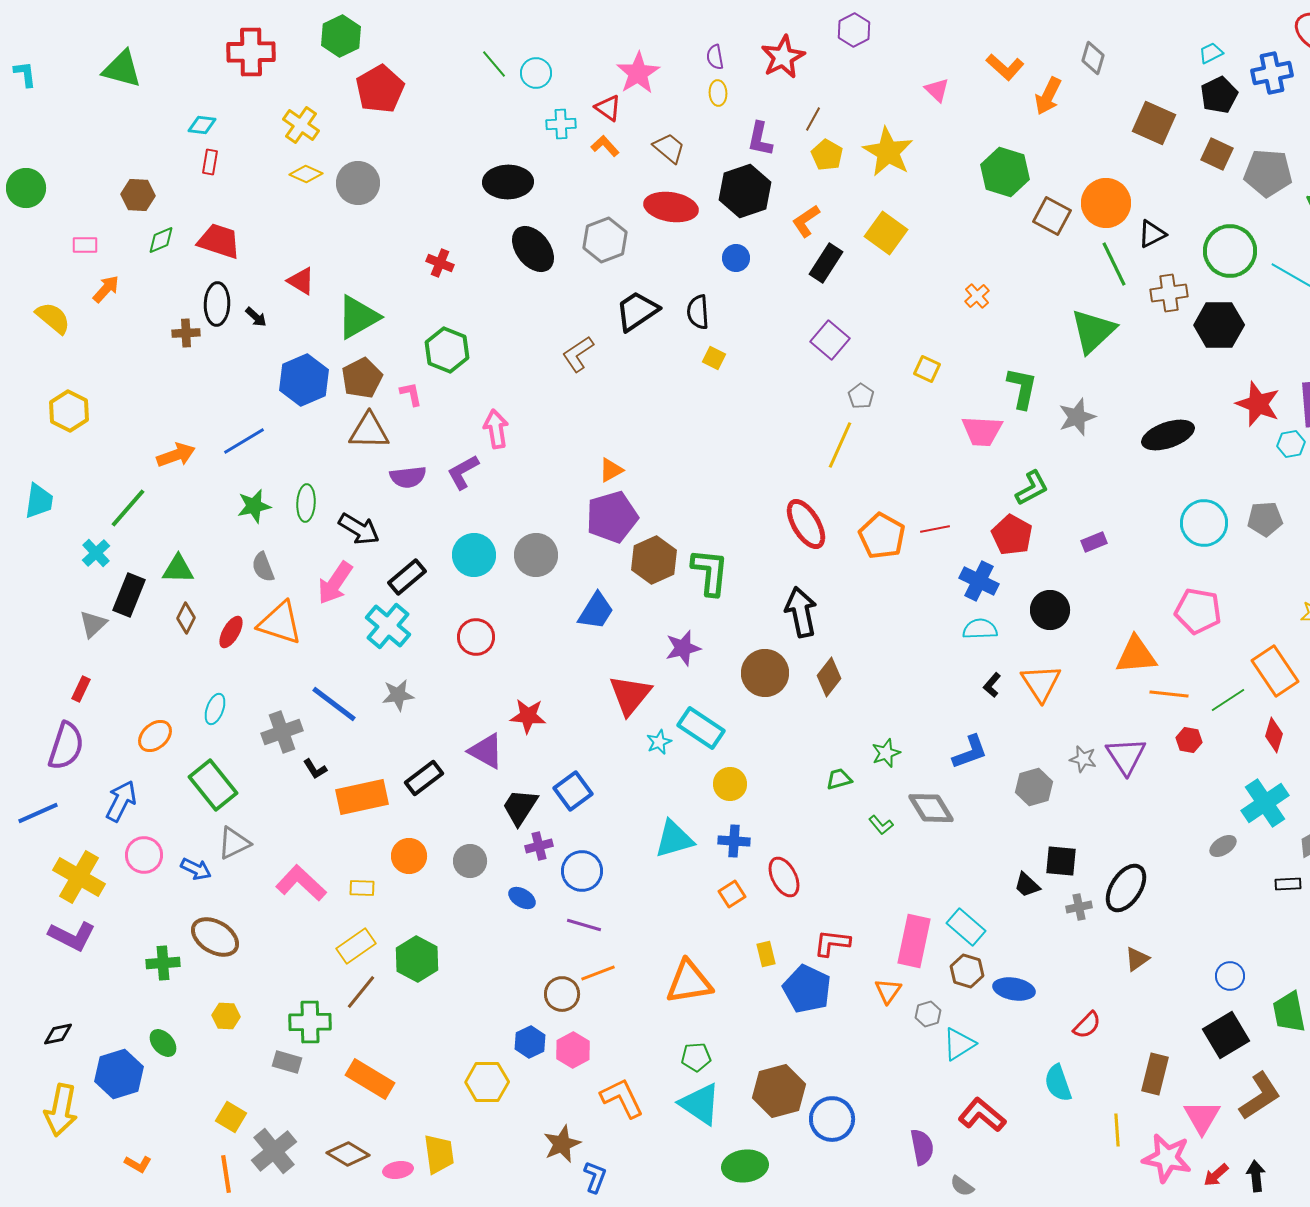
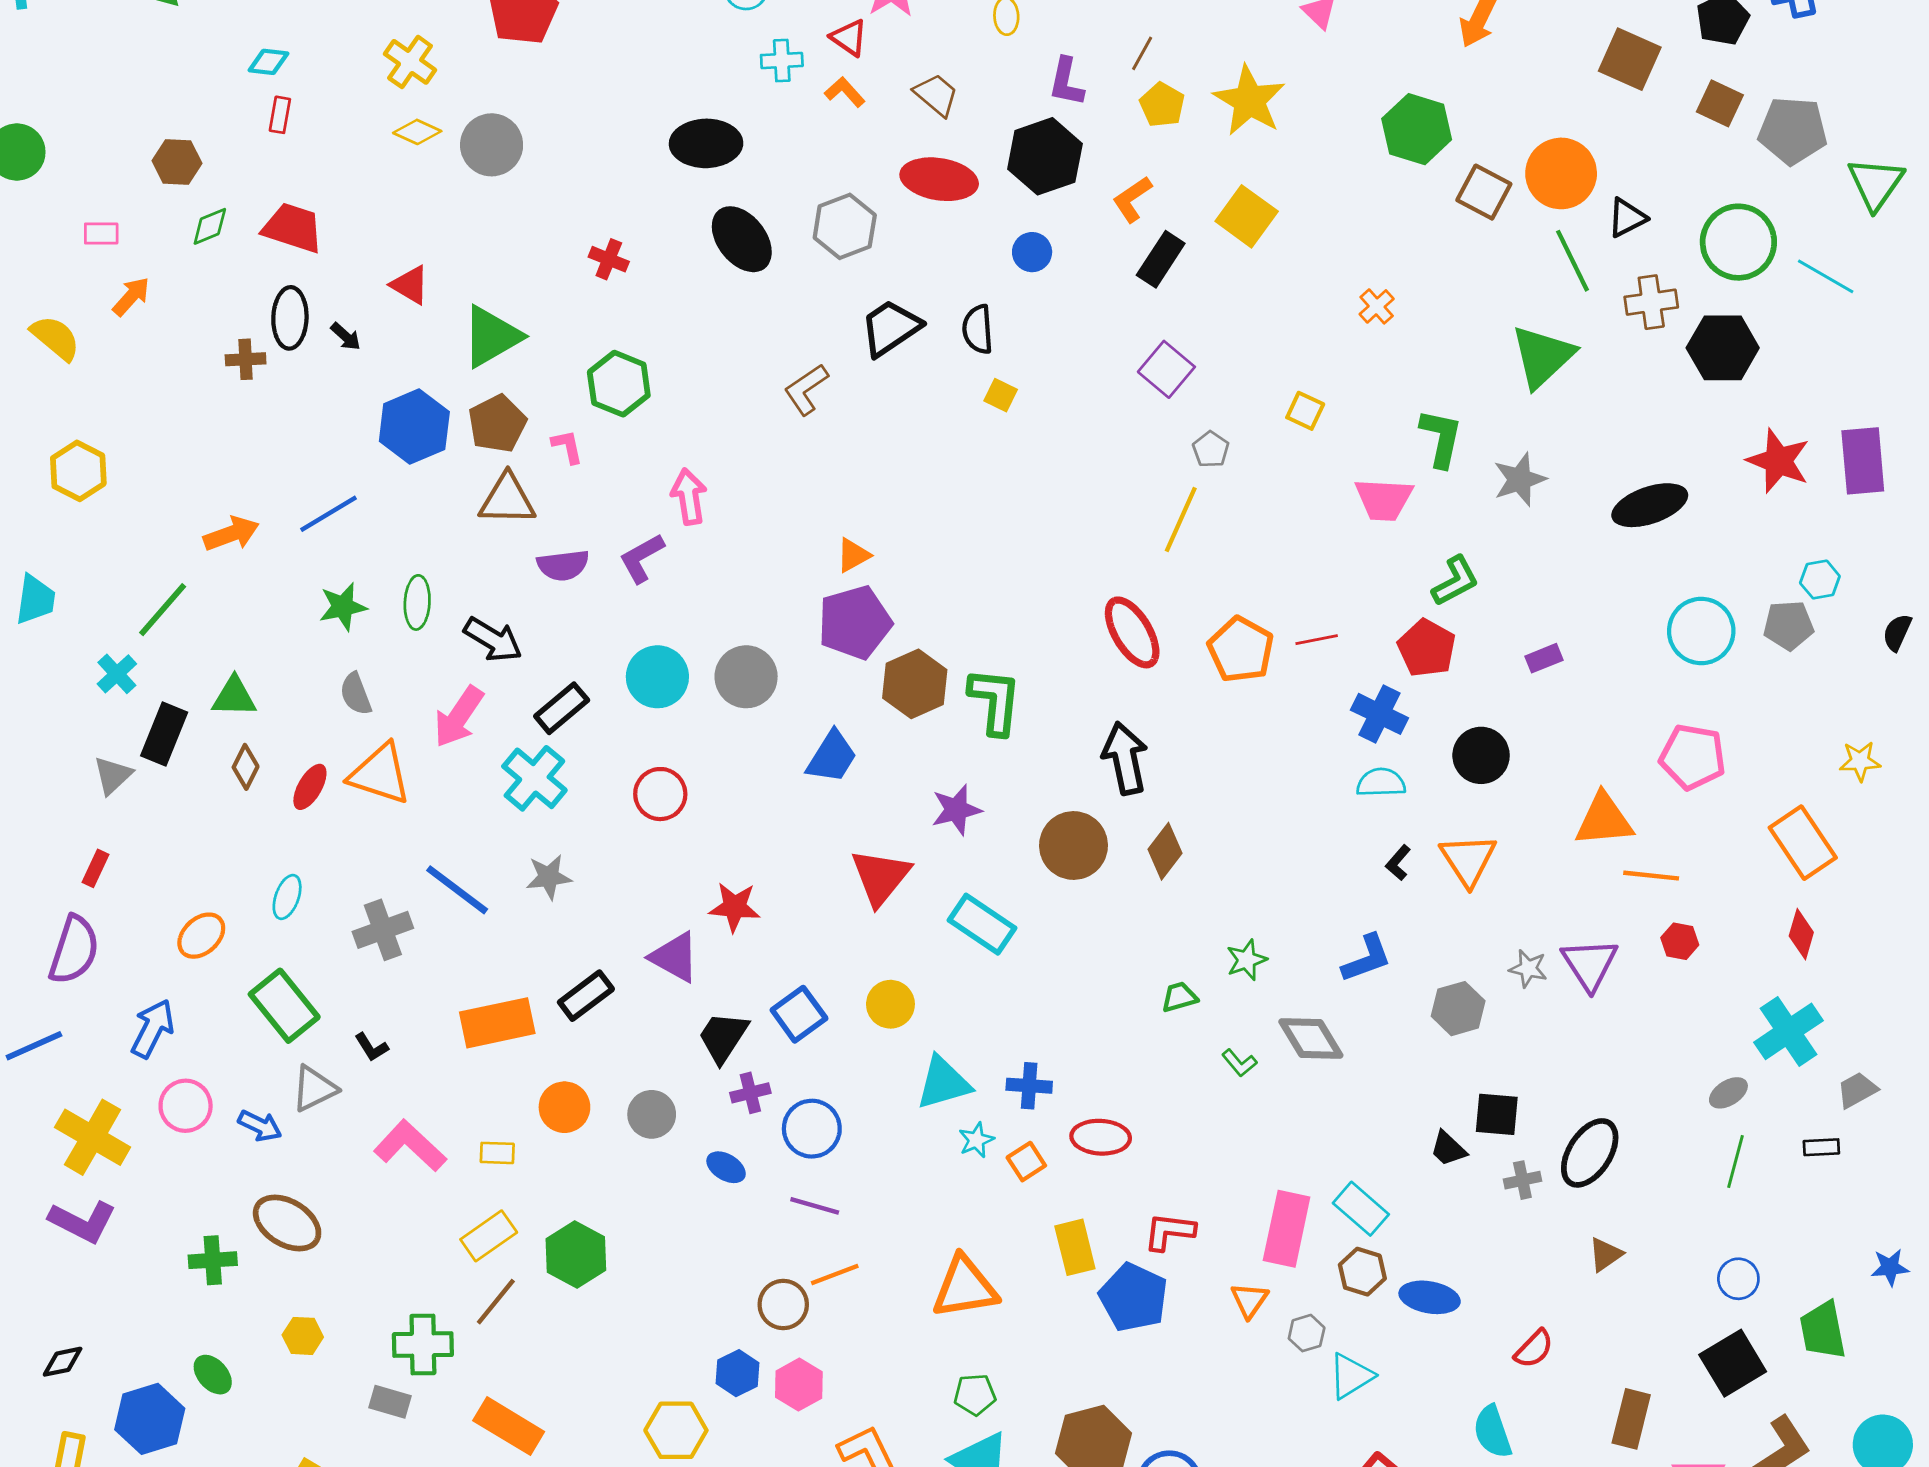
cyan hexagon: (1291, 444) -> (1820, 580), moved
green line: (1228, 700) -> (1736, 1162), moved, turned -42
cyan star: (659, 742) -> (976, 1140), moved
black L-shape: (315, 769) -> (371, 1047), moved
yellow circle: (730, 784) -> (890, 1004), moved
red ellipse: (784, 877) -> (1101, 1137), turned -60
yellow rectangle: (766, 954) -> (1075, 1247), size x1.5

